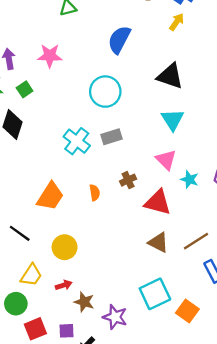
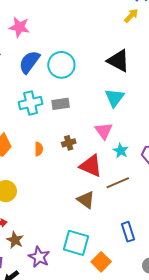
blue semicircle: (119, 40) -> (29, 62), moved
cyan cross: (77, 141) -> (31, 103), turned 30
brown line: (196, 241) -> (118, 183), moved
cyan square: (155, 294) -> (76, 243), turned 32

